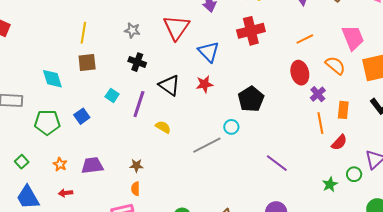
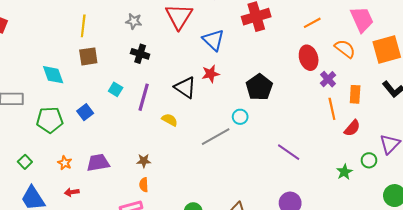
black triangle: (169, 85) -> (185, 88), moved

